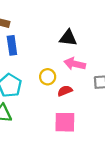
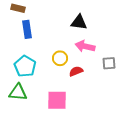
pink square: (65, 122) -> (57, 100), moved

